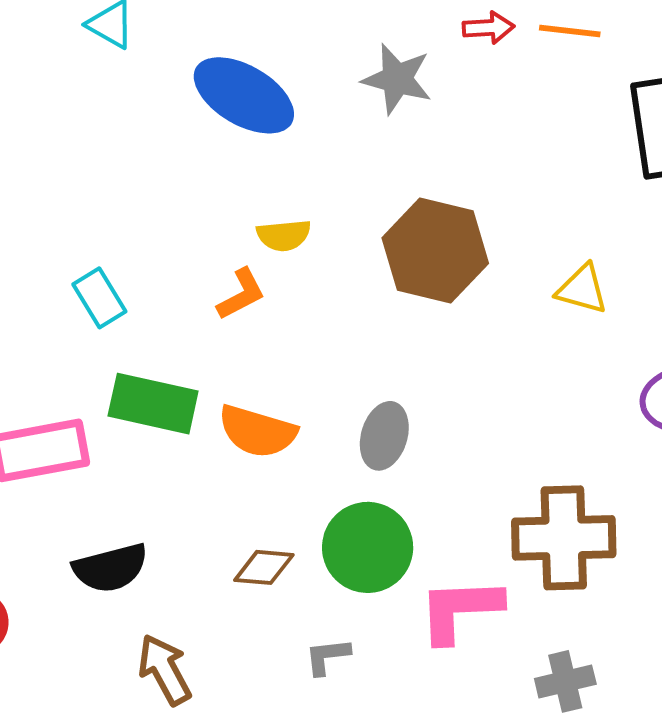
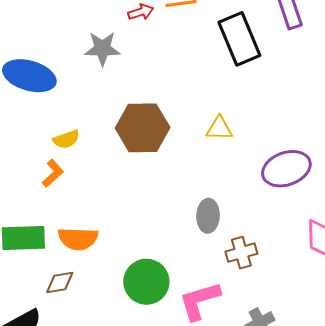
gray ellipse: (384, 436) -> (208, 216), moved
brown cross: (564, 538) -> (241, 253), size x0.6
brown diamond: (264, 567) -> (60, 283), moved

